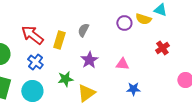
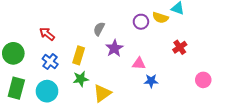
red arrow: (32, 35) -> (47, 34), size x0.7
yellow rectangle: (59, 40) -> (79, 55), moved
purple star: (89, 60) -> (114, 48), moved
blue star: (133, 89) -> (151, 81), moved

